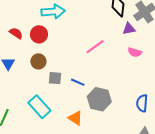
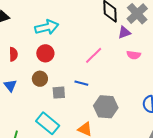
red semicircle: (16, 33) -> (13, 54), turned 64
red circle: (39, 34) -> (45, 53), moved
blue line: (78, 82) -> (81, 83), moved

